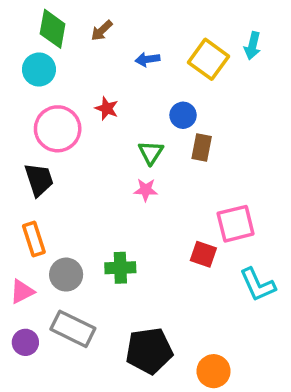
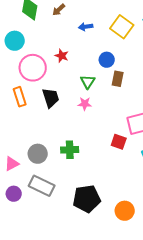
cyan circle: (39, 69) -> (15, 41), moved
black trapezoid: (39, 180) -> (51, 98), moved
orange rectangle: (34, 239) -> (20, 97), moved

